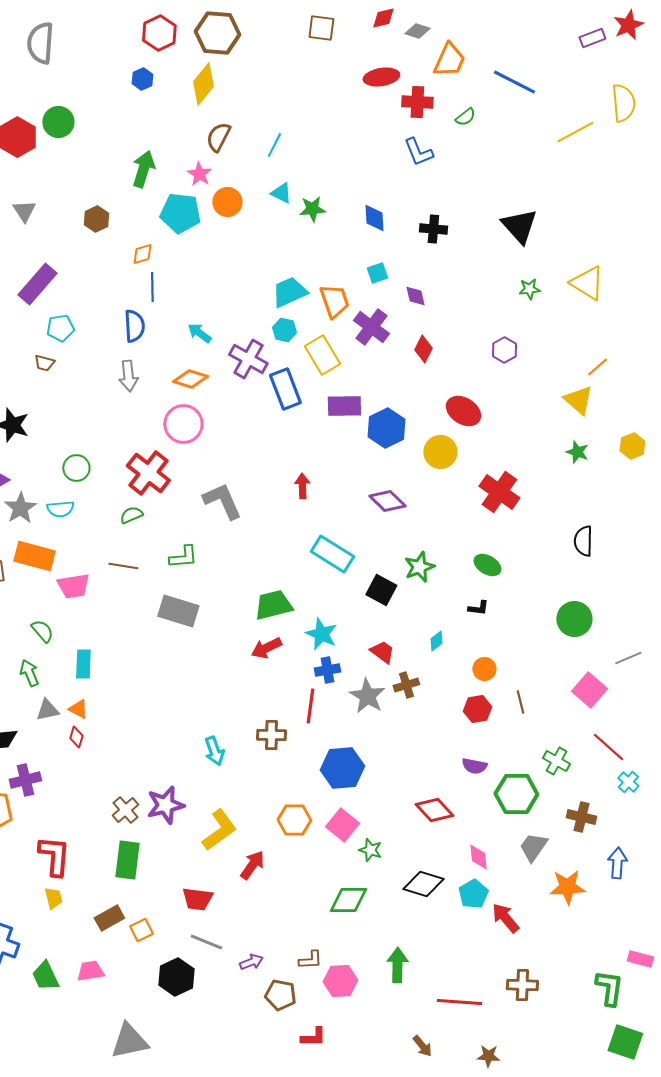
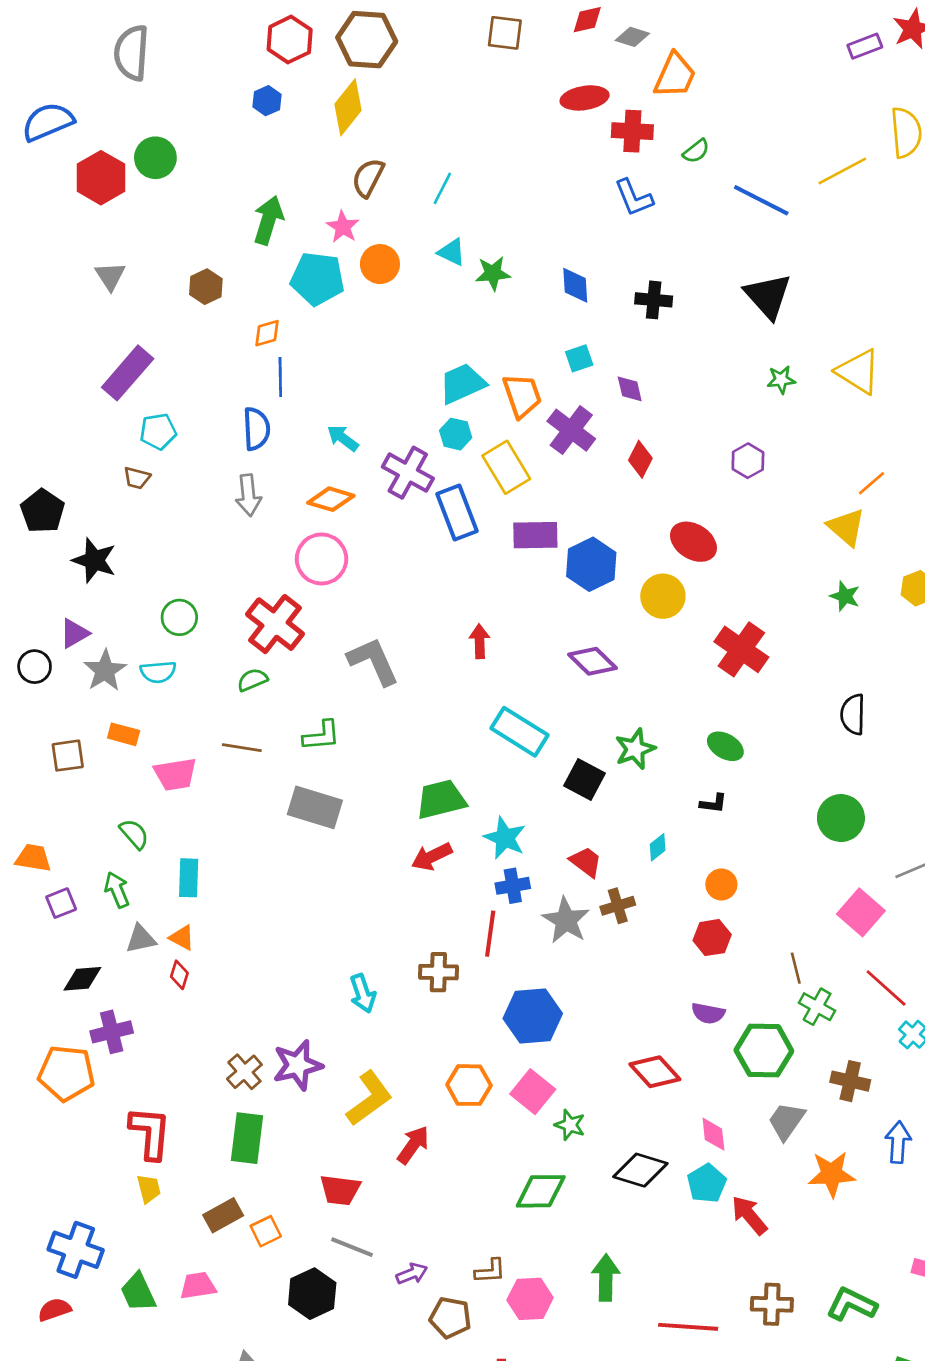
blue line: (514, 82) -> (761, 200), moved
orange rectangle: (34, 556) -> (124, 734), size x0.6
brown line: (520, 702) -> (796, 968), moved
green L-shape: (609, 988) -> (852, 1304), moved, turned -72

